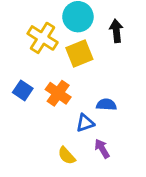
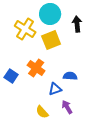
blue square: (23, 90) -> (11, 76), moved

